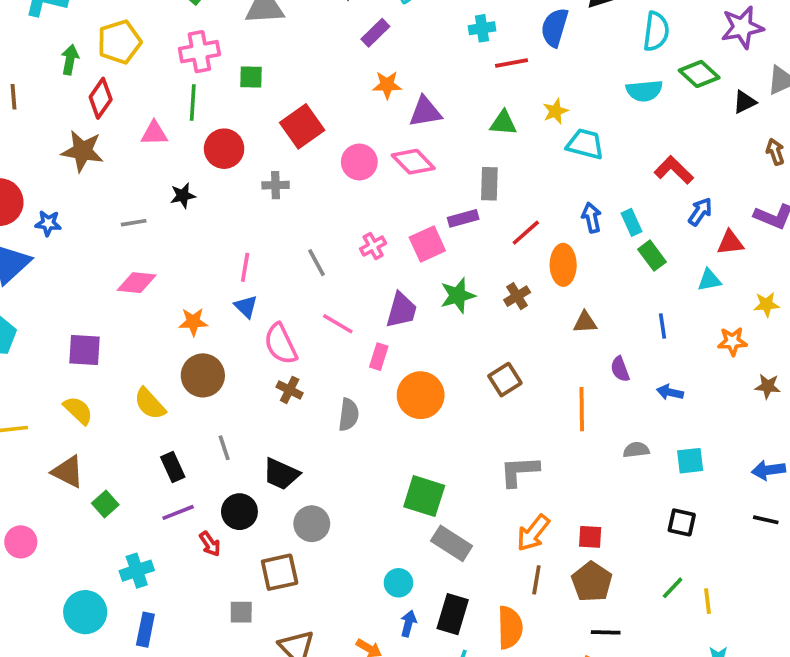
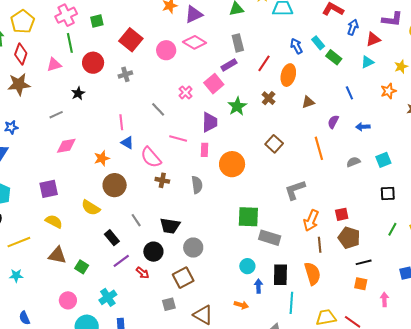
orange ellipse: (563, 265) -> (288, 75), turned 30
purple semicircle: (620, 369) -> (333, 122), turned 64
pink circle: (21, 542) -> (68, 300), moved

